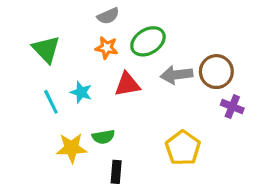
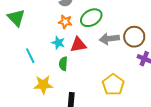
green triangle: (46, 49) -> (16, 18), moved
cyan star: (81, 92) -> (58, 43), moved
green semicircle: (103, 137) -> (63, 64), moved, turned 104

